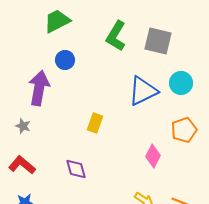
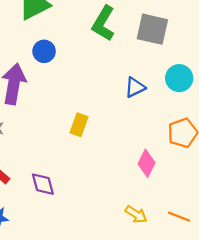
blue triangle: (143, 91) -> (135, 87), size x0.6
purple diamond: (76, 169) -> (43, 184), moved

